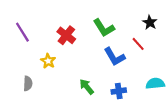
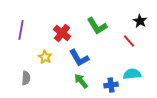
purple line: (22, 32) -> (21, 30), turned 42
blue L-shape: (115, 57) -> (79, 58), moved
cyan semicircle: (155, 84) -> (132, 74), moved

